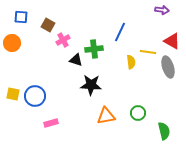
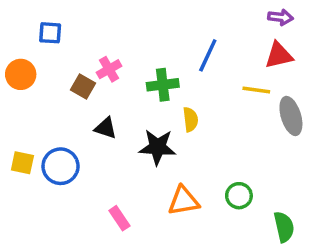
blue square: (21, 17) -> (50, 33), moved
brown square: (48, 25) -> (83, 87), moved
red triangle: (172, 41) -> (279, 55), moved, turned -42
black triangle: (76, 60) -> (106, 128), moved
yellow semicircle: (131, 62) -> (190, 119), moved
pink rectangle: (51, 123) -> (119, 218), moved, turned 72

